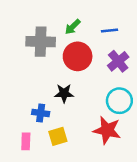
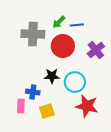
blue line: (110, 31) -> (77, 25), moved
cyan circle: (119, 101) -> (75, 82), moved
pink rectangle: (26, 141) -> (21, 106), moved

